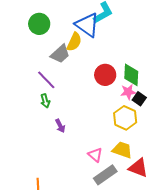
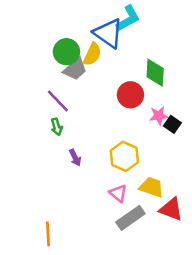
green circle: (39, 24) -> (66, 52), moved
green diamond: (131, 75) -> (155, 73), moved
yellow hexagon: (125, 118) -> (124, 156), moved

